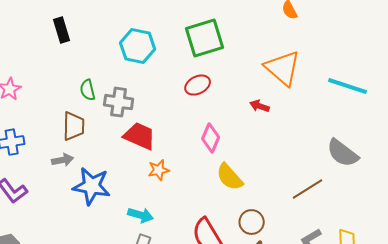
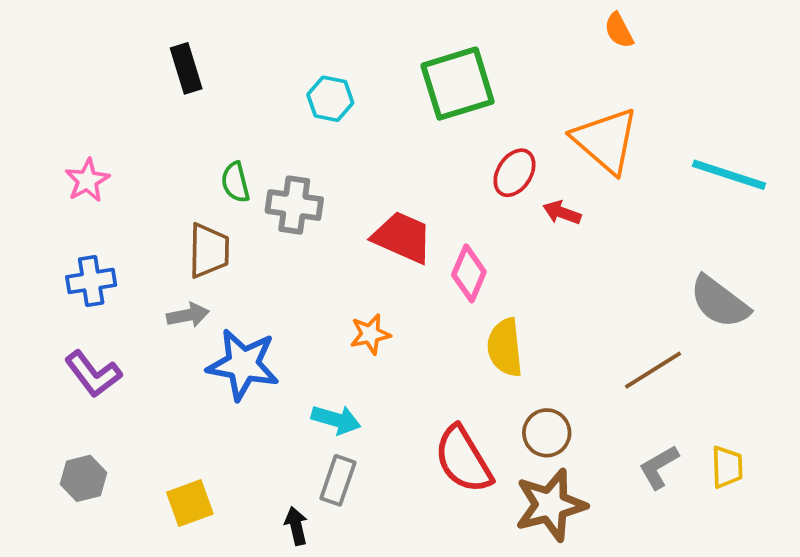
cyan hexagon: (138, 46) -> (330, 99), size x0.7
red ellipse: (198, 85) -> (514, 173), moved, turned -30
red trapezoid: (140, 136) -> (402, 237), moved
yellow semicircle: (230, 177) -> (505, 347), turned 36

